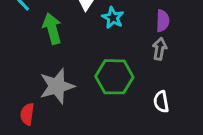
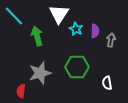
purple semicircle: (163, 21) -> (95, 31), moved
gray arrow: (160, 49) -> (111, 40), moved

